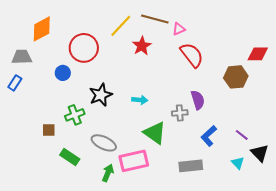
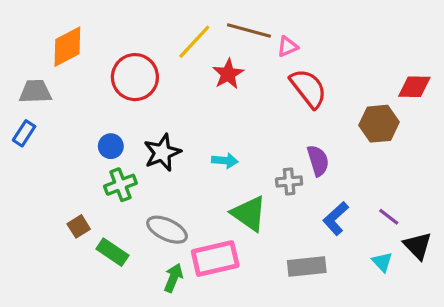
blue circle: (63, 73) -> (111, 146), moved
brown square: (49, 130) -> (79, 226), moved, turned -32

